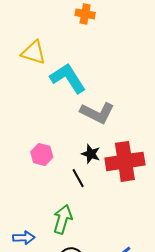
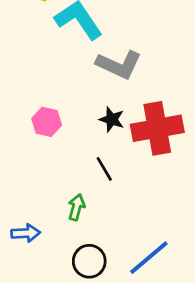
black line: (78, 178) -> (104, 169), moved
green arrow: (63, 219) -> (77, 207), size x0.7

